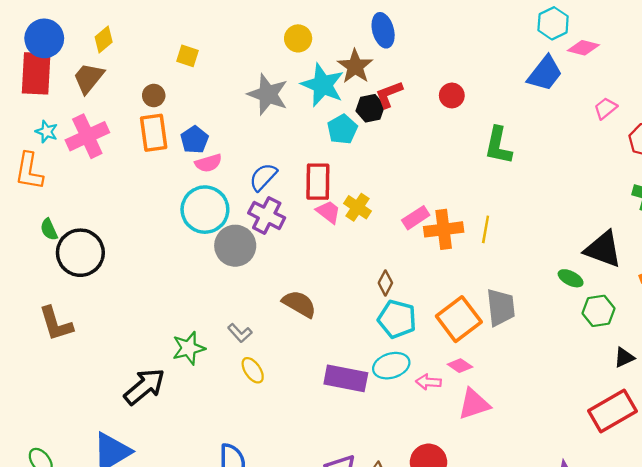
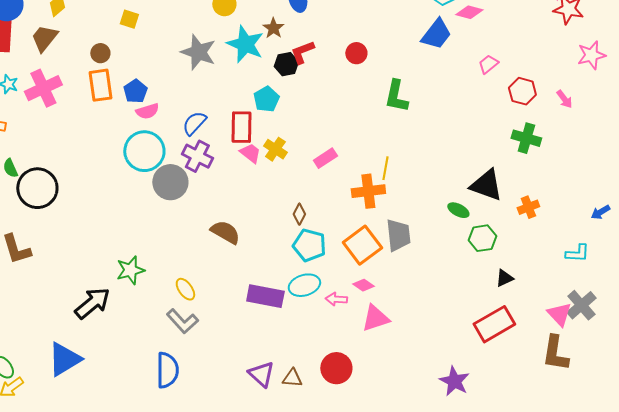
brown star: (355, 66) -> (273, 28), size x0.7
cyan pentagon: (342, 129) -> (266, 99), moved
orange cross: (444, 229) -> (368, 191), moved
gray L-shape: (240, 333) -> (182, 321), moved, size x1.5

